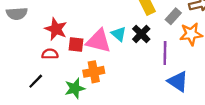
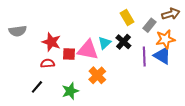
cyan triangle: (119, 34) -> (104, 43), turned 40
orange cross: (94, 72) -> (97, 75), moved, turned -30
blue triangle: (178, 81) -> (162, 55), moved

